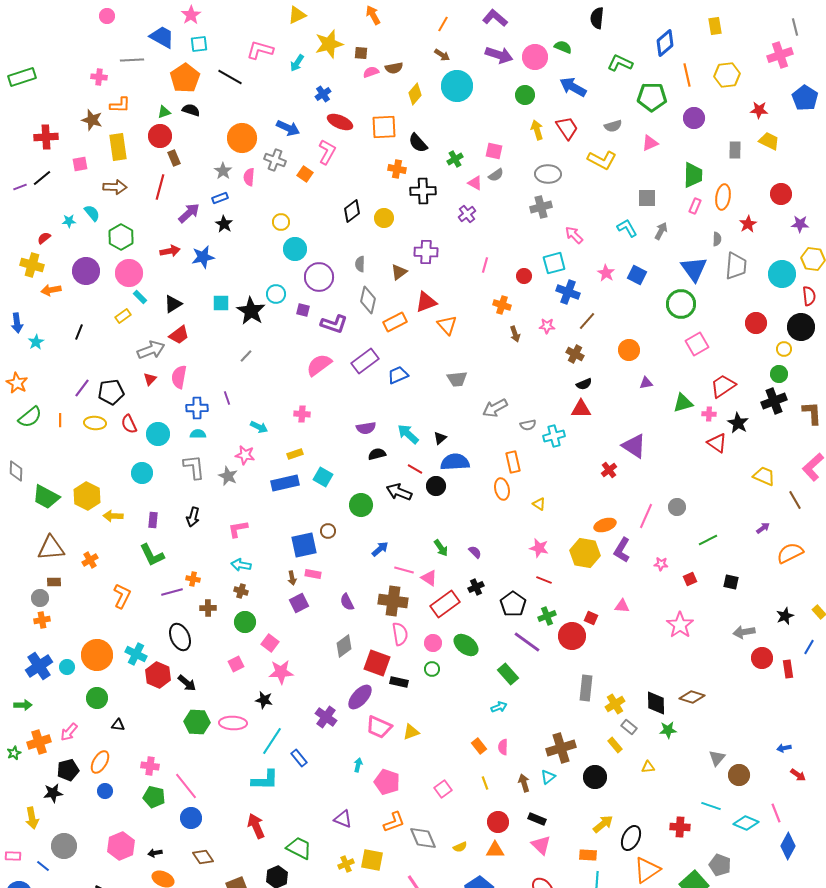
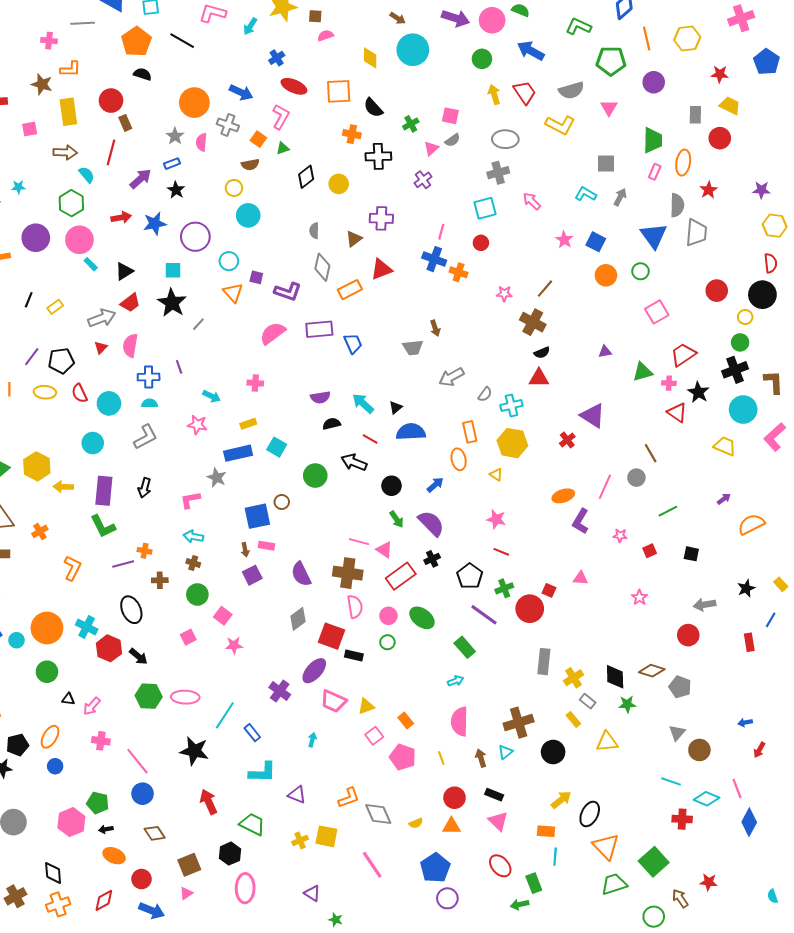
brown semicircle: (394, 68) -> (250, 165), moved
yellow diamond: (415, 94) -> (370, 58), turned -40
green triangle: (164, 112) -> (283, 148), moved
gray semicircle: (613, 126) -> (571, 90), size x1.4
pink triangle: (650, 143) -> (609, 108), turned -36
pink triangle: (475, 183) -> (431, 148), turned 49
red circle: (781, 194) -> (720, 138), moved
cyan semicircle: (92, 213) -> (87, 175), moved
cyan L-shape: (627, 228) -> (586, 194), turned -30
gray semicircle: (717, 239) -> (677, 205), size x1.6
cyan square: (554, 263) -> (485, 208), moved
cyan circle: (782, 274) -> (743, 409), moved
purple circle: (319, 277) -> (195, 237), moved
blue cross: (568, 292) -> (434, 259), moved
green circle: (681, 304) -> (640, 271), size x0.6
black star: (251, 311) -> (172, 303), moved
yellow rectangle: (123, 316) -> (55, 307), moved
orange triangle: (447, 325) -> (233, 293), moved
brown arrow: (515, 334) -> (435, 328), moved
orange circle: (629, 350) -> (606, 275), moved
brown cross: (575, 354) -> (533, 322), size x1.4
purple rectangle: (365, 361) -> (319, 329), turned 32
blue trapezoid: (398, 375) -> (353, 343), turned 90
gray semicircle: (528, 425) -> (485, 394), turned -42
gray L-shape: (194, 467) -> (146, 437), turned 68
gray star: (228, 476) -> (217, 478), moved
black circle: (436, 486) -> (391, 486), moved
brown line: (795, 500) -> (651, 453), moved
purple rectangle: (153, 520) -> (104, 491), size x1.8
blue arrow: (380, 549) -> (435, 485), moved
purple semicircle: (475, 552) -> (431, 523), size x2.0
yellow hexagon: (585, 553) -> (512, 443), moved
purple semicircle: (347, 602) -> (301, 574), size x1.4
pink star: (680, 625) -> (639, 598), size x0.6
red circle: (762, 658) -> (688, 635), moved
pink star: (281, 672) -> (234, 645), size x0.7
black star: (264, 700) -> (194, 751), moved, size x1.6
pink arrow: (69, 732) -> (92, 706), moved
orange rectangle: (479, 746) -> (406, 720), moved
pink semicircle: (503, 747) -> (460, 721), size x1.8
yellow triangle: (648, 767) -> (607, 742), size x1.6
red arrow: (798, 775) -> (759, 750), turned 84
cyan L-shape: (265, 780) -> (262, 772), moved
pink pentagon: (387, 782) -> (403, 757), moved
pink square: (443, 789) -> (374, 736), moved
green pentagon: (154, 797) -> (98, 803), moved
red cross: (680, 827) -> (682, 819), moved
gray pentagon: (720, 865) -> (680, 687), moved
orange triangle: (647, 870) -> (606, 847), turned -40

